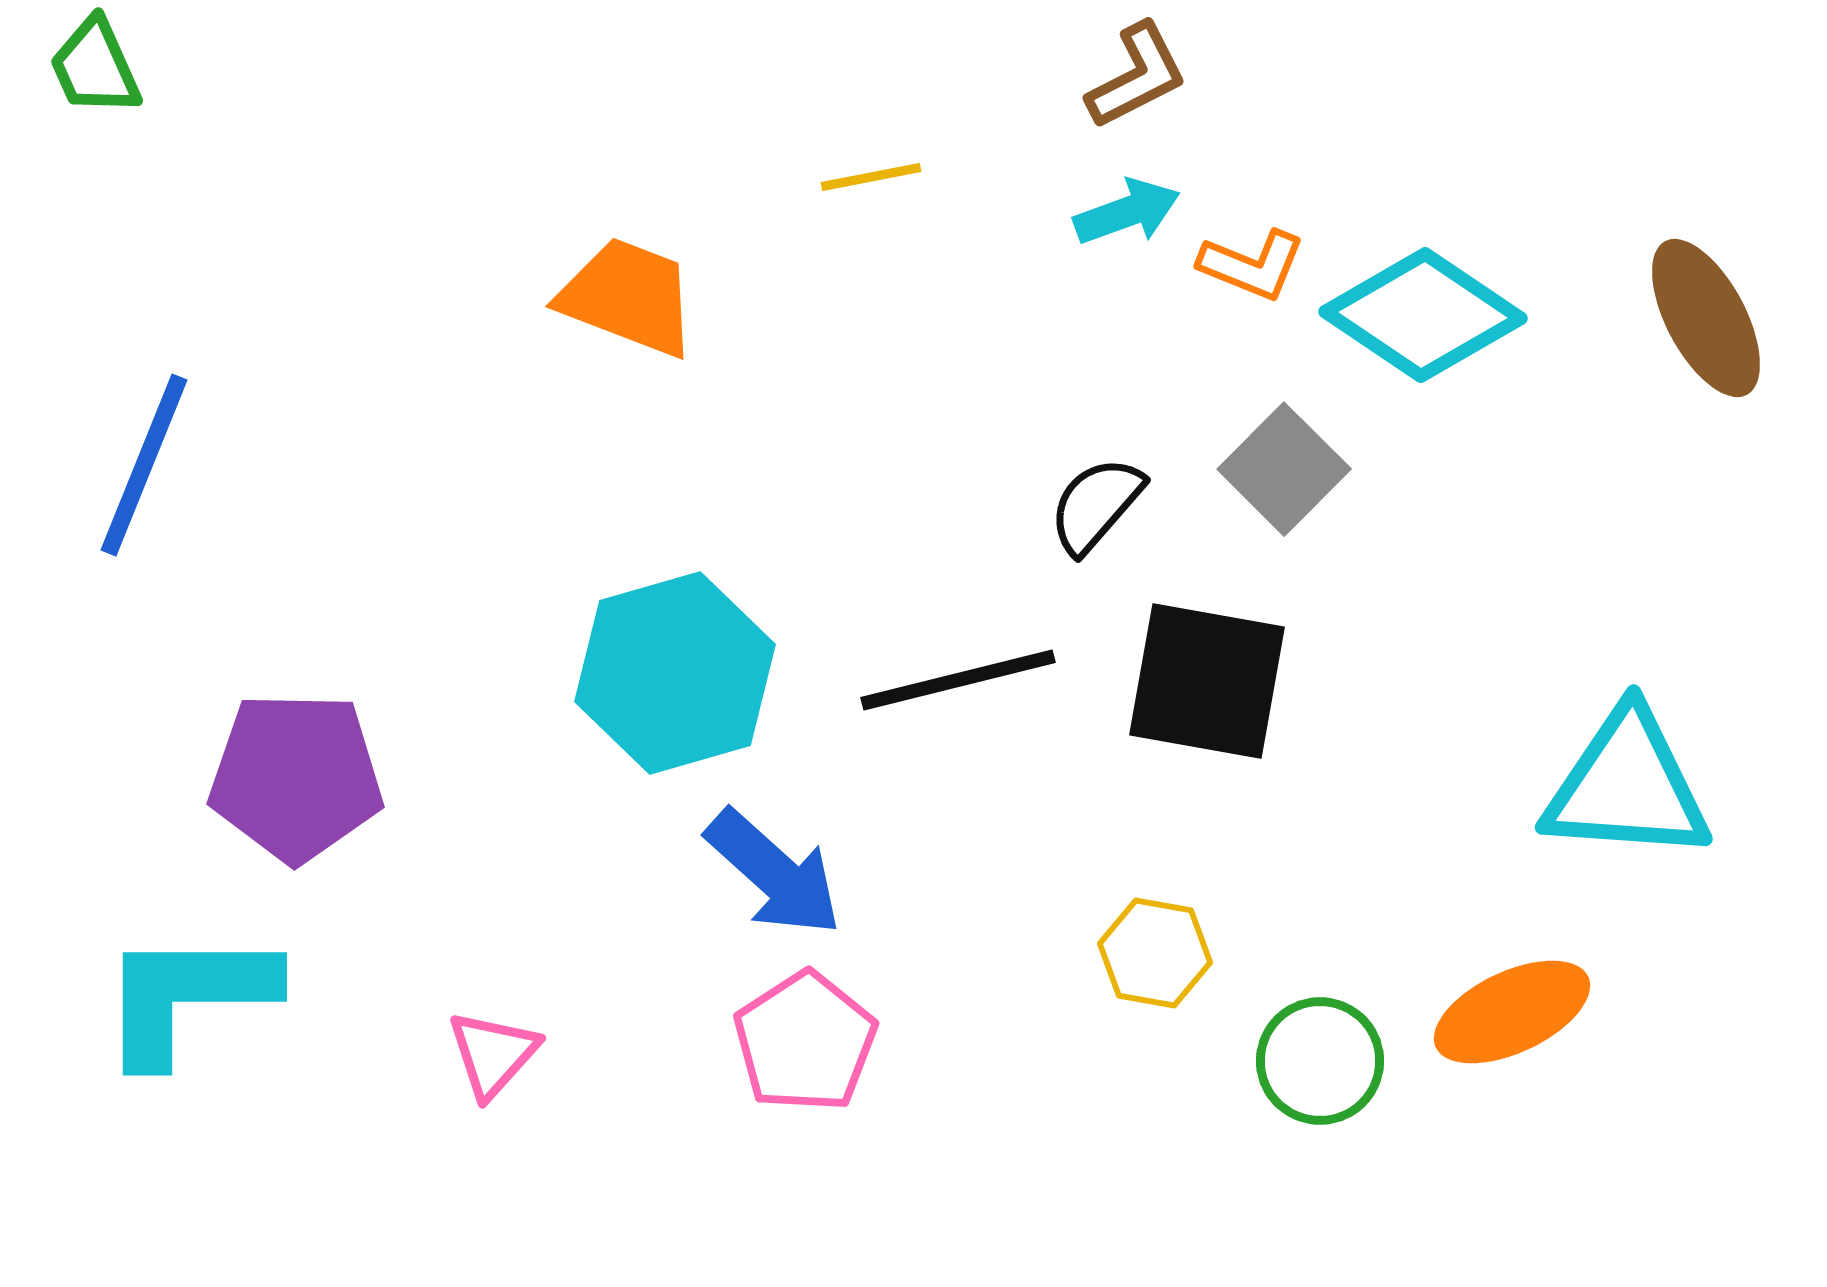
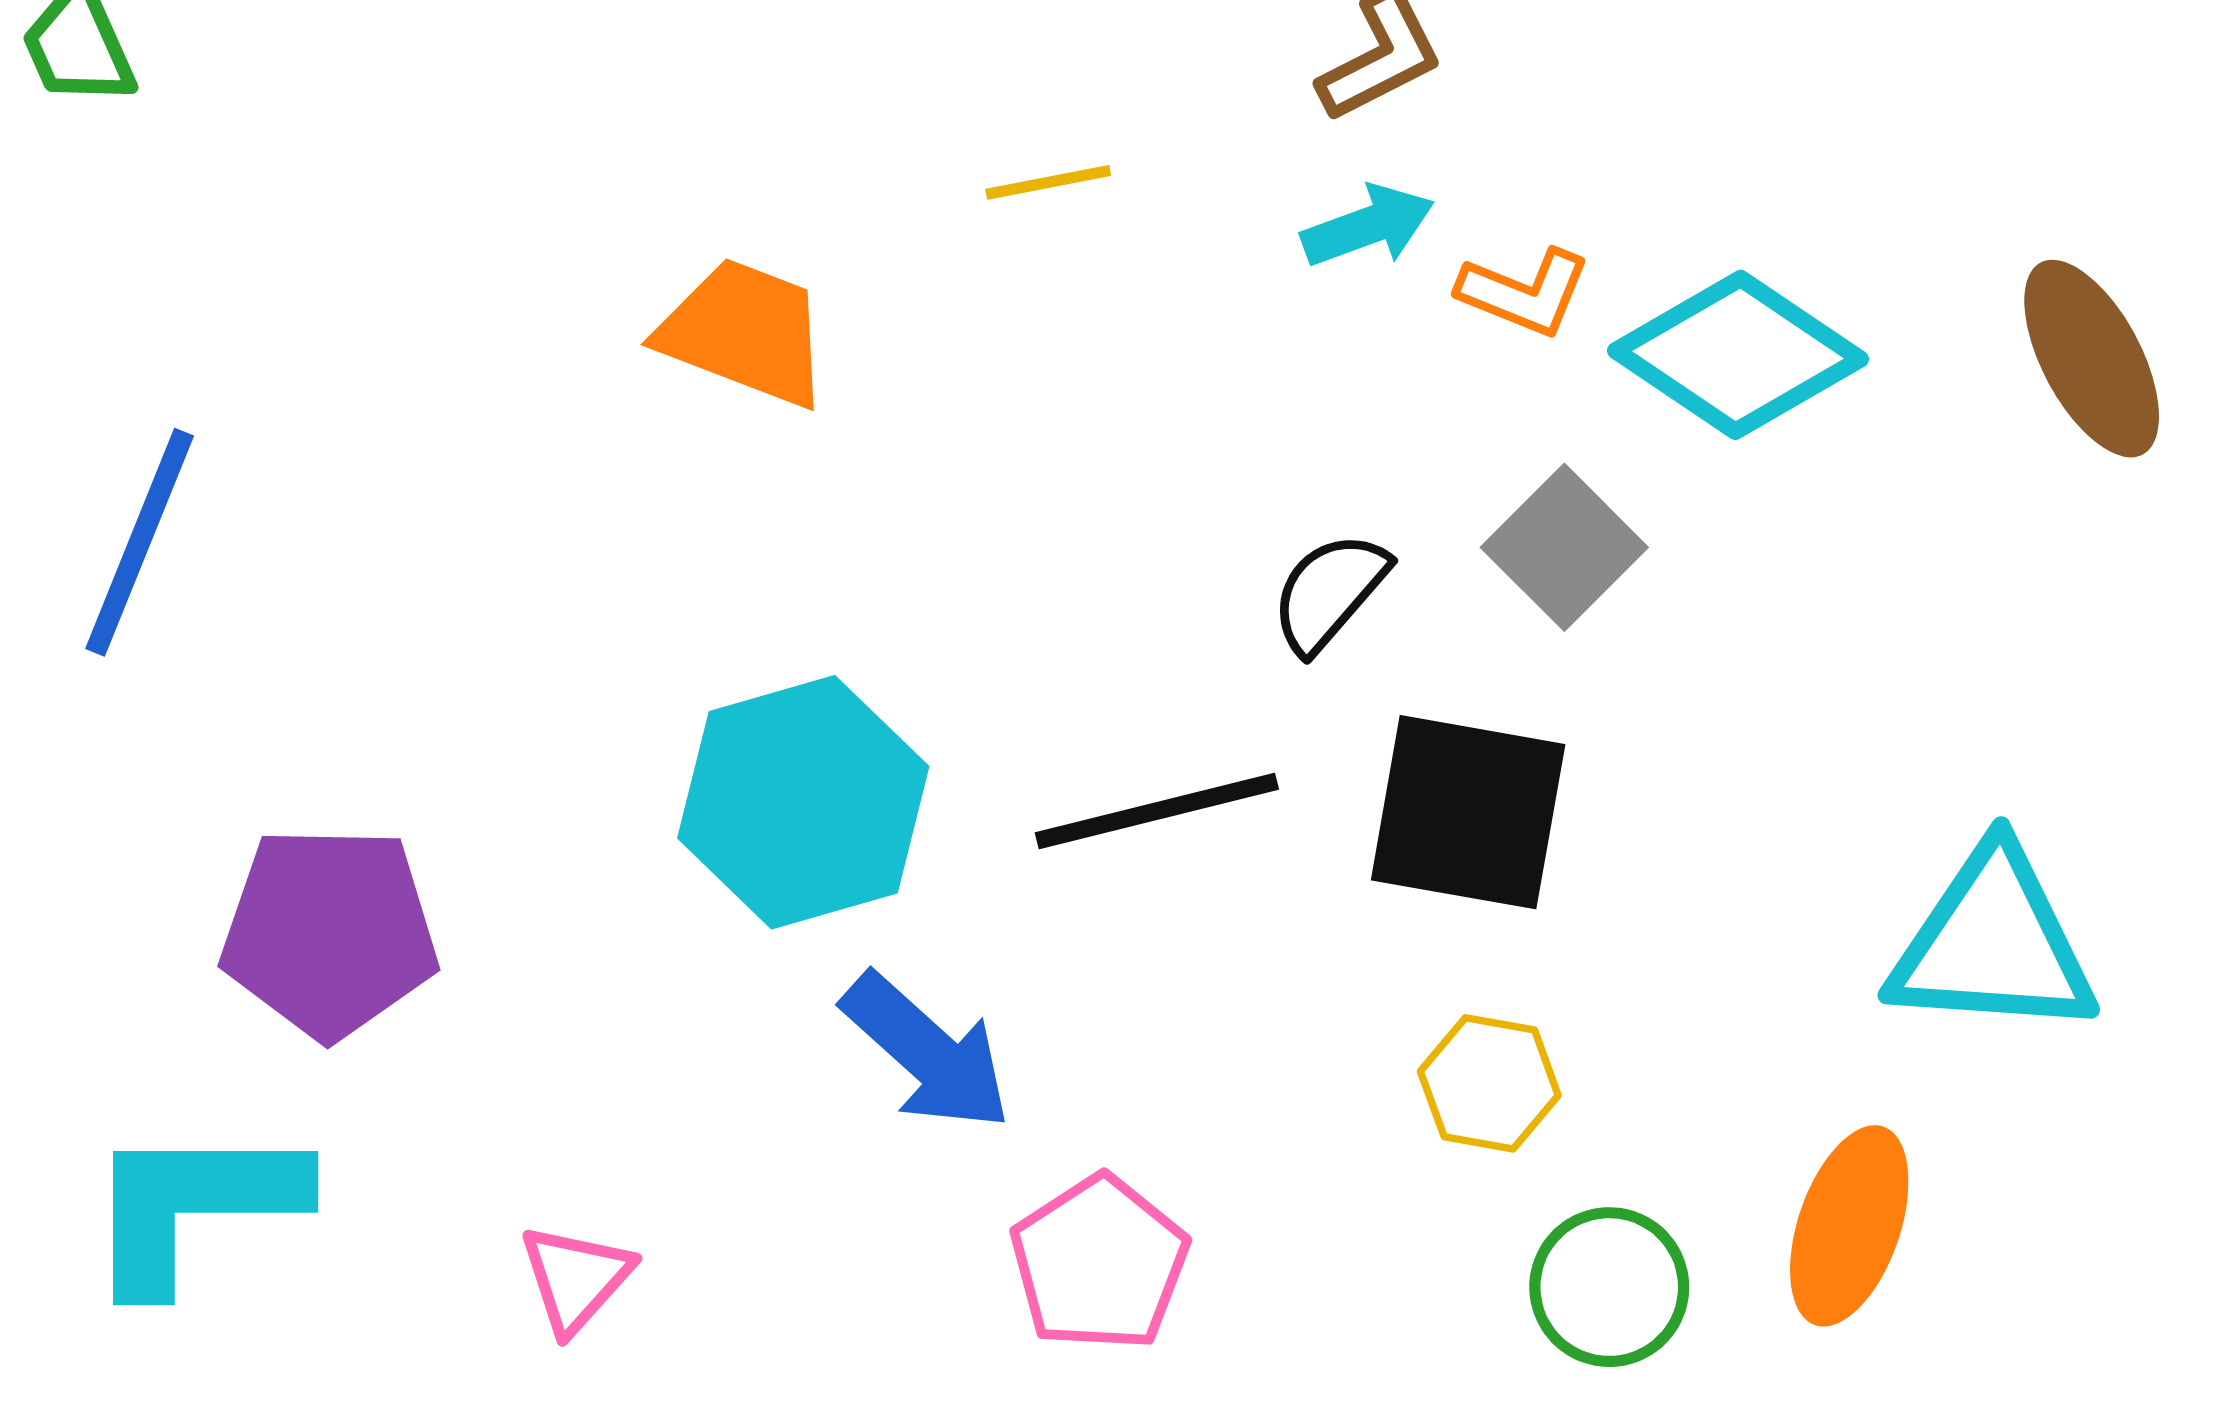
yellow hexagon: (1155, 953) -> (1489, 1083), moved
orange ellipse: (1512, 1012) -> (1849, 1226), turned -46
pink pentagon: (805, 1042) -> (1099, 1263), moved

